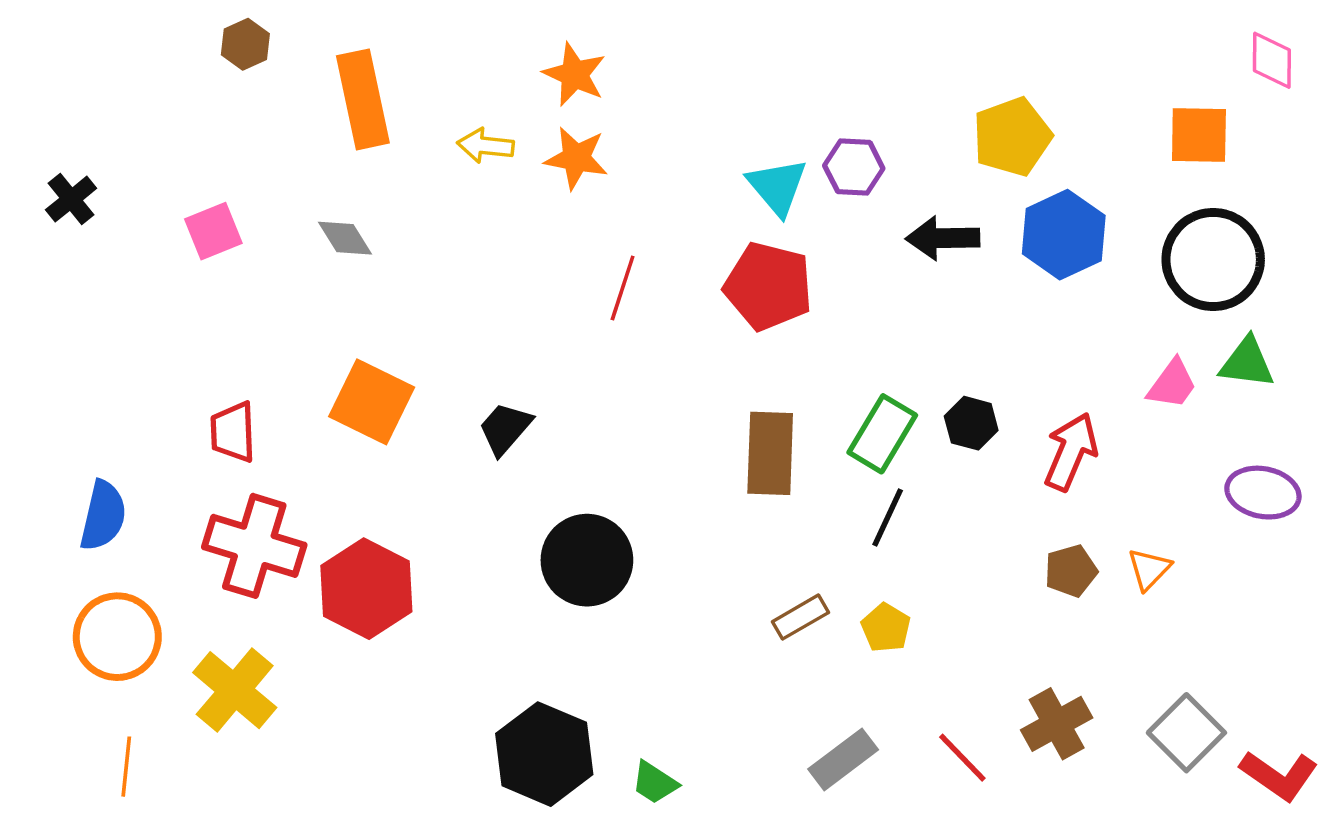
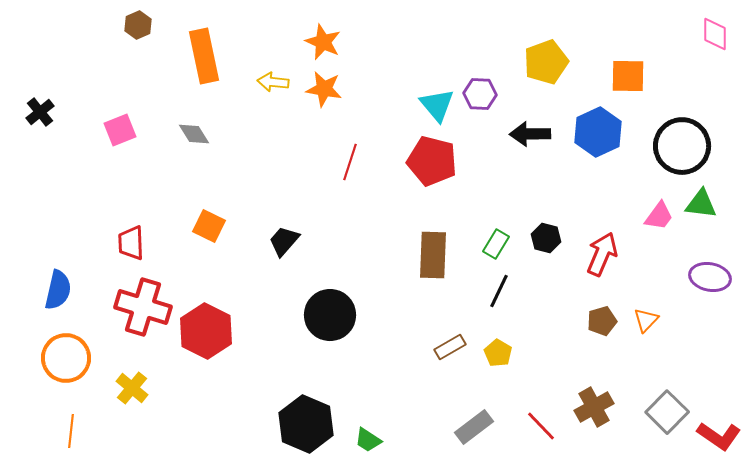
orange square: (1199, 135) -> (628, 76), moved
yellow pentagon: (1012, 137) -> (546, 62), moved
orange square: (372, 402) -> (209, 226), size x0.7
green rectangle: (882, 434) -> (496, 244), size x0.7
yellow cross: (235, 690) -> (132, 388), size x0.7

